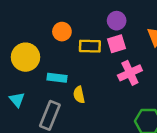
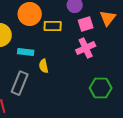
orange circle: (62, 32) -> (30, 14), size x1.5
pink square: (117, 44) -> (86, 24), moved

